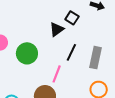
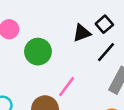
black line: (71, 52) -> (106, 52), moved

